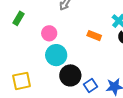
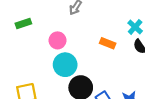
green rectangle: (18, 18) -> (23, 23), turned 40

